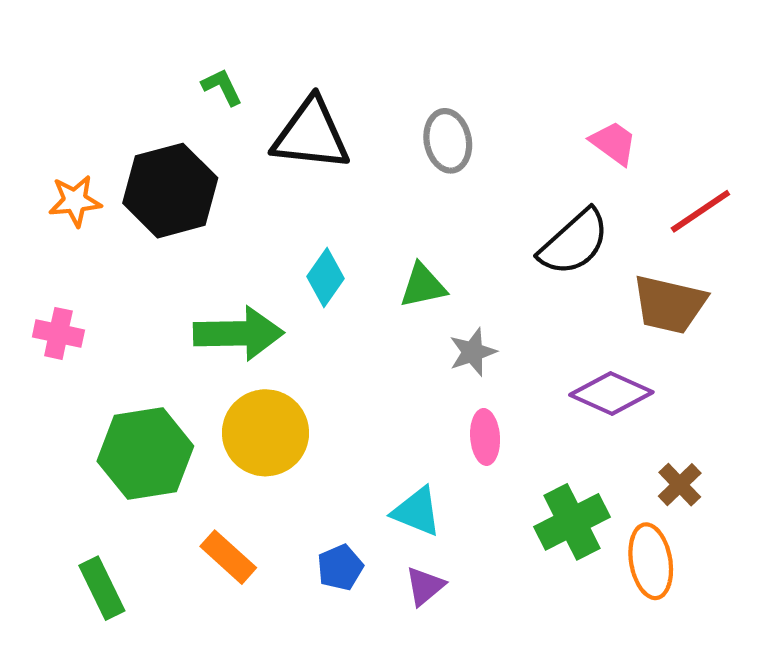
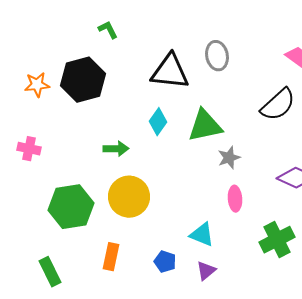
black triangle: (311, 135) -> (170, 72), moved
green triangle: (423, 286) -> (205, 126), size x1.5
green arrow: (239, 333) -> (116, 149), size x0.6
orange rectangle: (228, 557) -> (111, 257), turned 60
blue pentagon: (340, 567) -> (165, 262), turned -30

